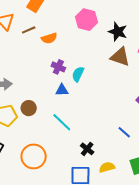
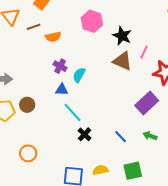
cyan line: (62, 122) -> (73, 112), moved
black cross: (87, 149) -> (84, 134), moved
orange circle: (34, 156) -> (28, 153), size x0.7

